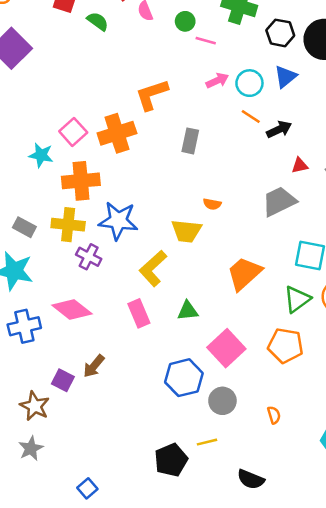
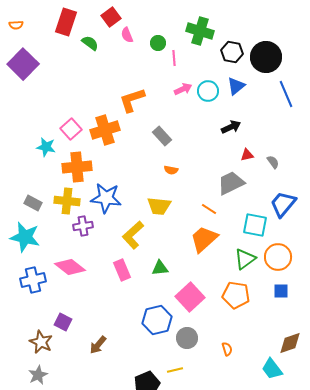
pink line: (206, 41) -> (174, 58), turned 70
orange line: (251, 117) -> (209, 209), moved
gray rectangle: (190, 141) -> (162, 136), turned -54
orange semicircle: (212, 204) -> (171, 170), moved
purple cross: (89, 257) -> (83, 226), turned -36
brown arrow: (94, 366) -> (98, 345), moved

